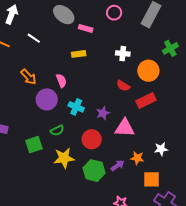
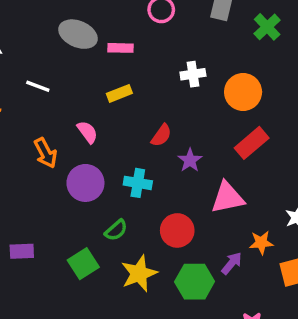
green cross: (170, 48) -> (267, 27), moved
orange arrow: (29, 77) -> (46, 153), turned 30
pink semicircle: (61, 81) -> (87, 132), moved
red semicircle: (123, 86) -> (161, 135), moved, turned -72
purple star: (103, 113) -> (190, 160), moved

